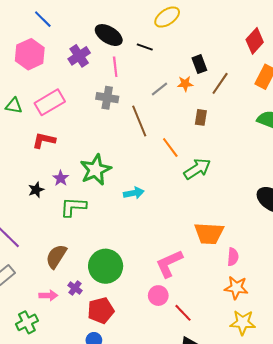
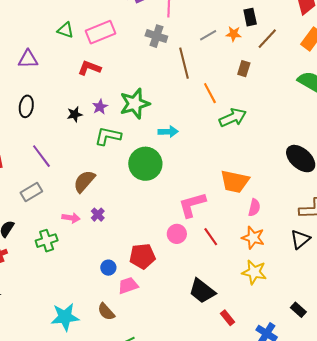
green circle: (106, 266) -> (145, 164), moved
red pentagon: (101, 310) -> (142, 256), moved
red line: (183, 313) -> (211, 237), moved

